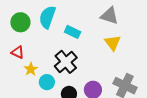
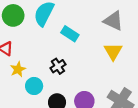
black cross: (66, 62) -> (58, 66), size x0.6

